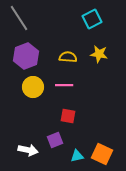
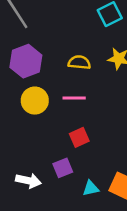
red square: (68, 116) -> (79, 137), turned -35

